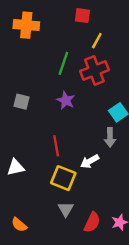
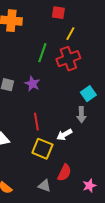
purple star: (66, 100) -> (32, 84), moved
gray triangle: (66, 209) -> (44, 186), moved, turned -40
red semicircle: (92, 222) -> (64, 173), moved

